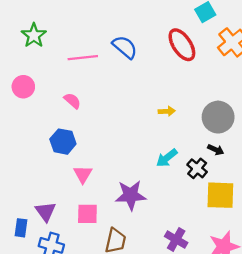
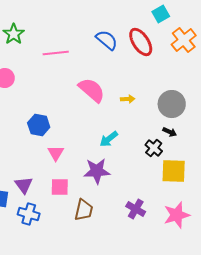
blue semicircle: (125, 47) -> (107, 40), moved
pink semicircle: (72, 101) -> (92, 90), moved, size x1.8
cyan arrow: (167, 158) -> (109, 139), moved

